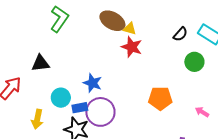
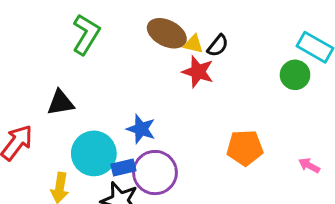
black semicircle: (180, 34) -> (218, 46), moved
green circle: (194, 62) -> (295, 75), moved
cyan circle: (61, 98) -> (94, 153), size x1.5

